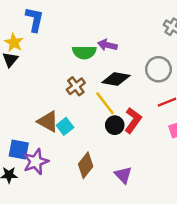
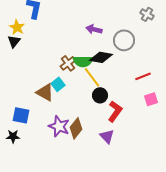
green semicircle: (84, 52) -> (83, 61), moved
gray circle: (158, 69) -> (124, 40), moved
red L-shape: (133, 120) -> (115, 111), moved
cyan square: (65, 126) -> (58, 84), moved
purple star: (36, 162) -> (59, 126), moved, turned -30

